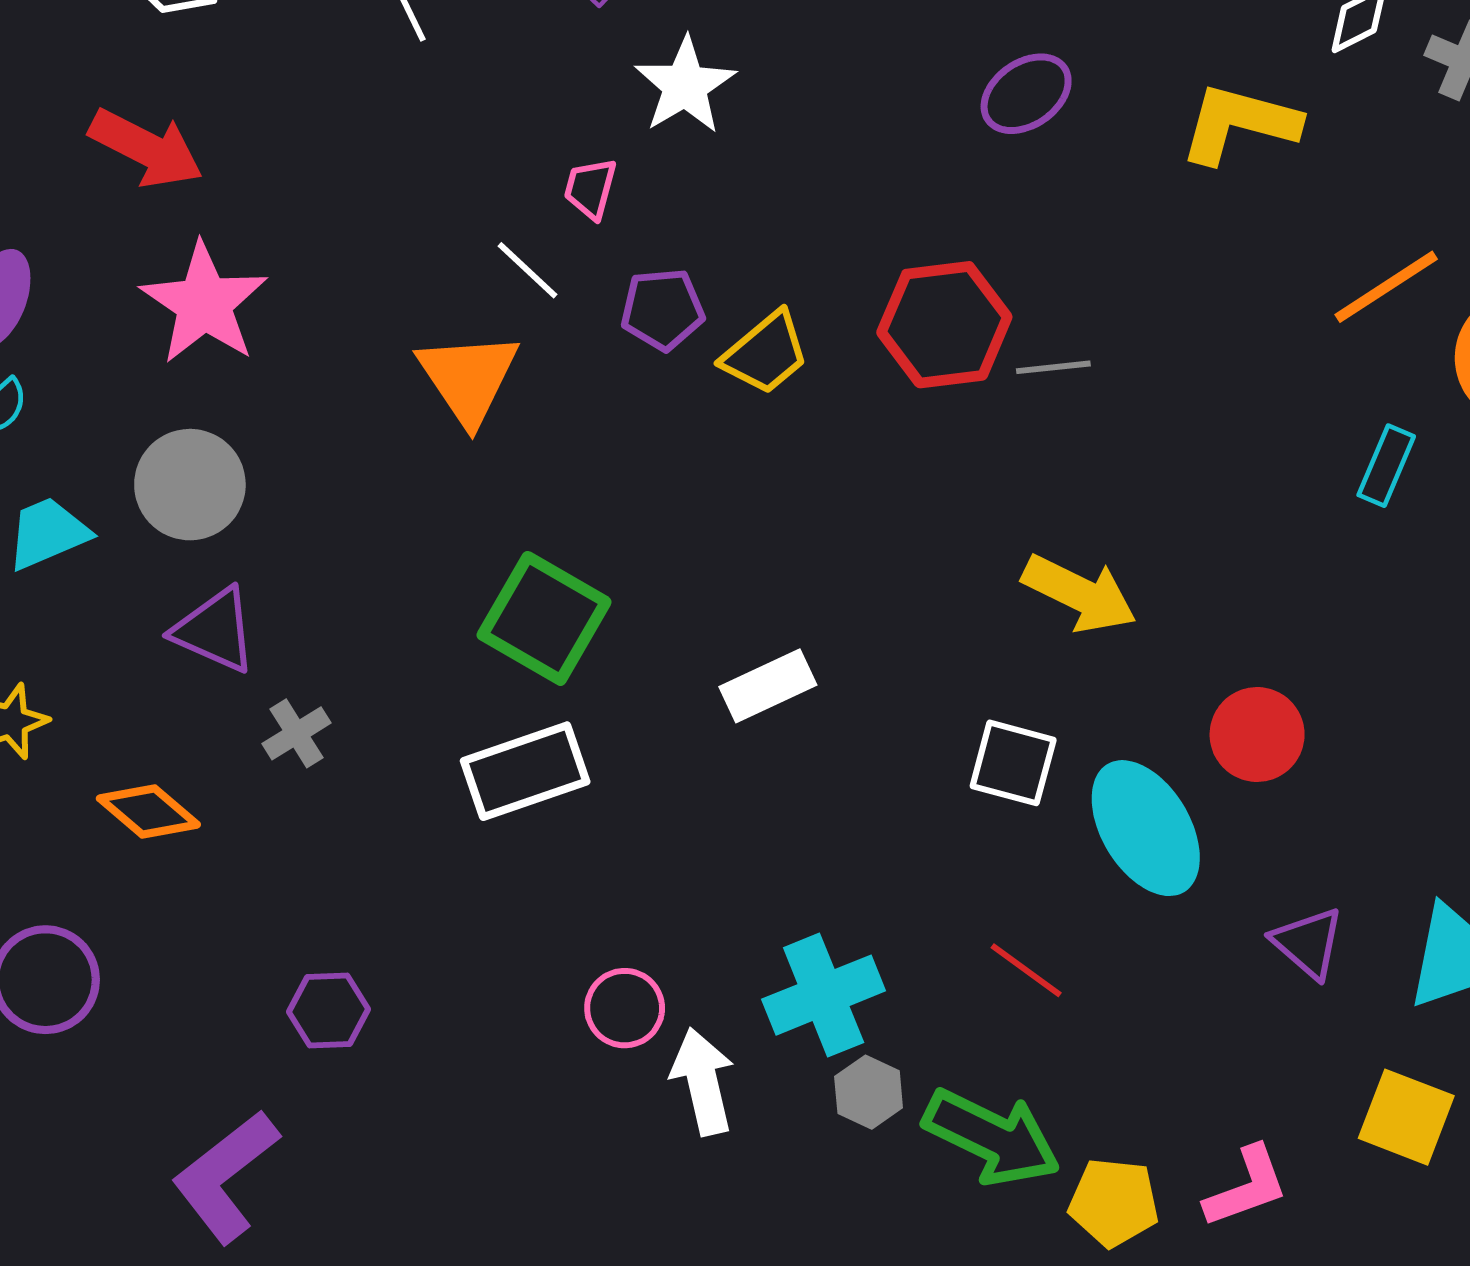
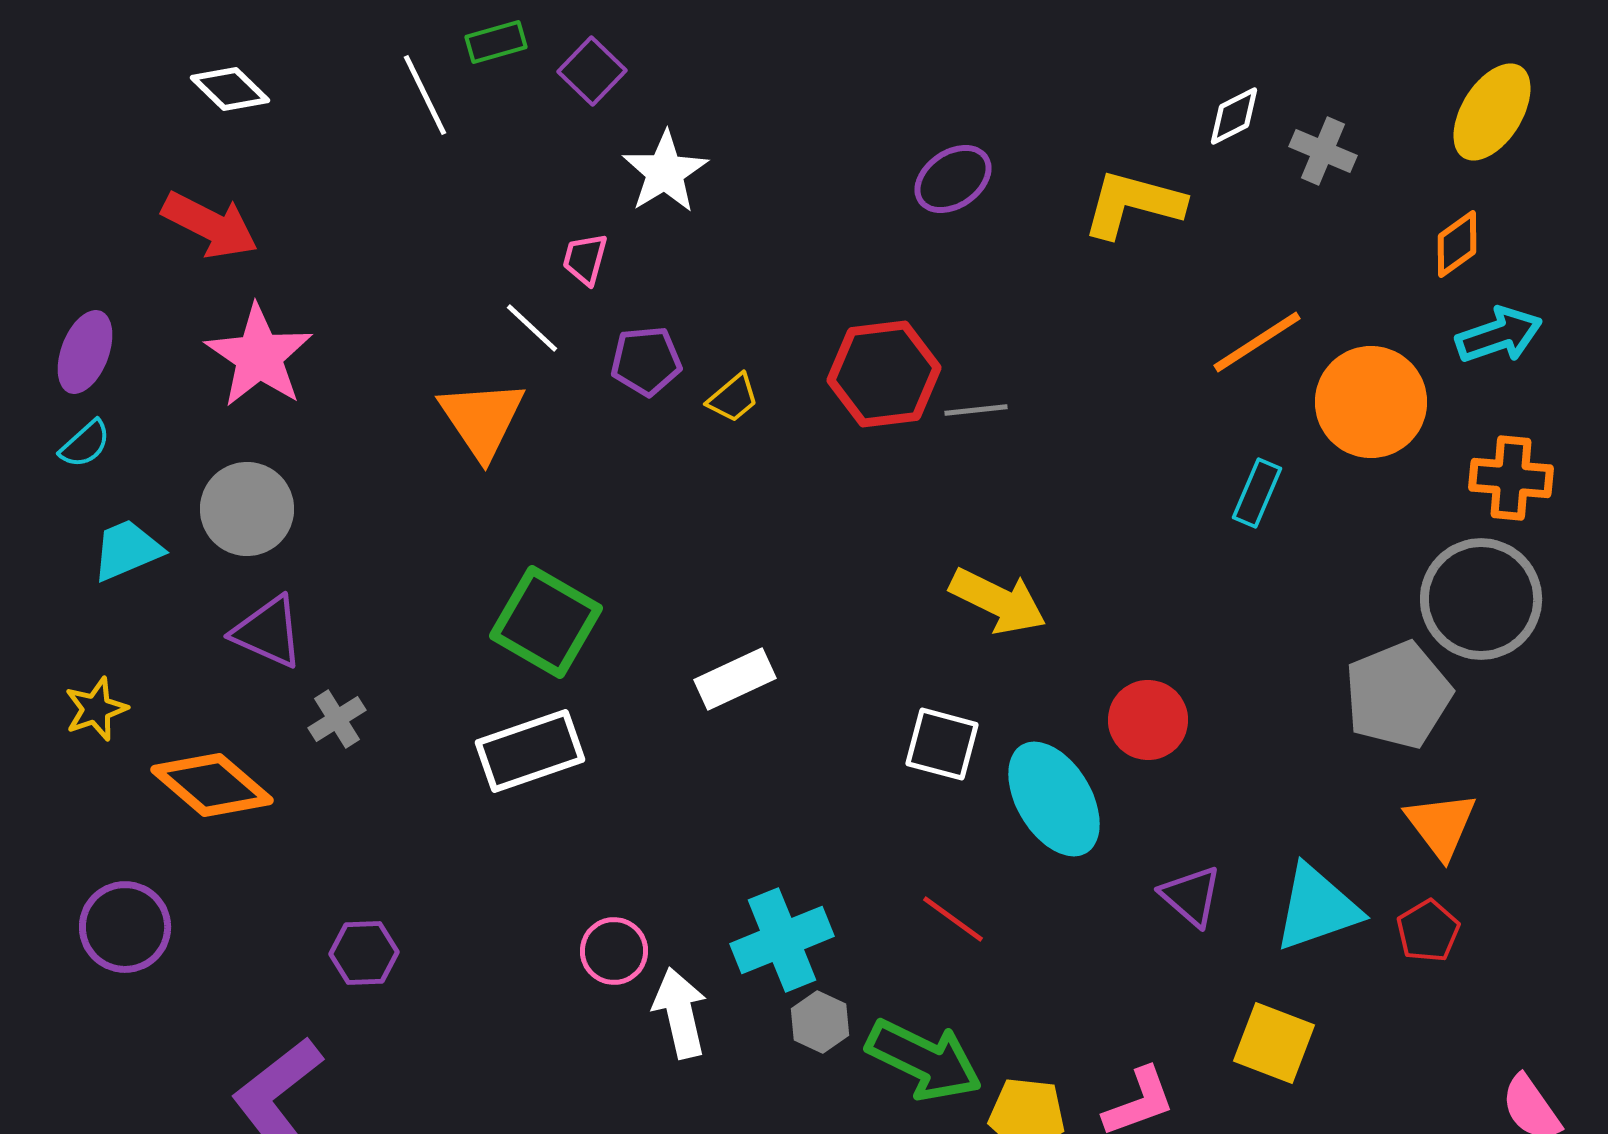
yellow trapezoid: (766, 353) -> (733, 398), size x0.7
orange diamond: (148, 811) -> (212, 785), size x1.4

